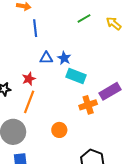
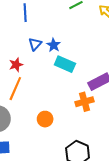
blue triangle: (46, 58) -> (35, 44), turned -48
orange cross: (88, 105) -> (84, 102), moved

